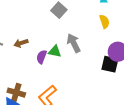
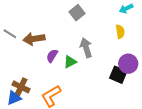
brown arrow: (21, 43) -> (34, 39), size x1.5
green triangle: (55, 51) -> (70, 62), moved, turned -48

